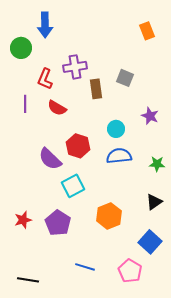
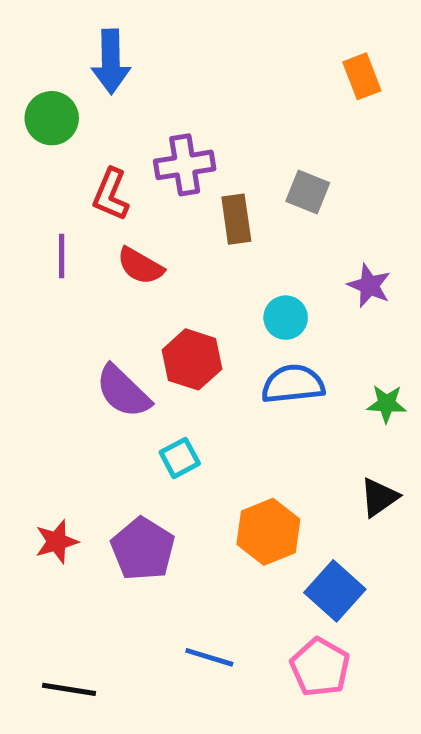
cyan square: (73, 186) -> (180, 458), size x0.7
blue square: (150, 242) -> (335, 591), moved

